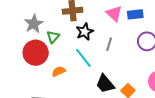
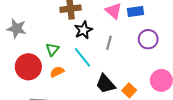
gray star: (34, 24) -> (17, 29), moved, turned -30
green triangle: (53, 37) -> (52, 49), moved
red circle: (36, 53) -> (28, 67), moved

